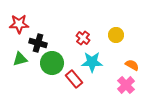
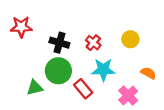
black cross: (38, 43) -> (59, 43), moved
green triangle: (20, 59) -> (35, 88), moved
pink cross: (126, 85) -> (128, 96), moved

